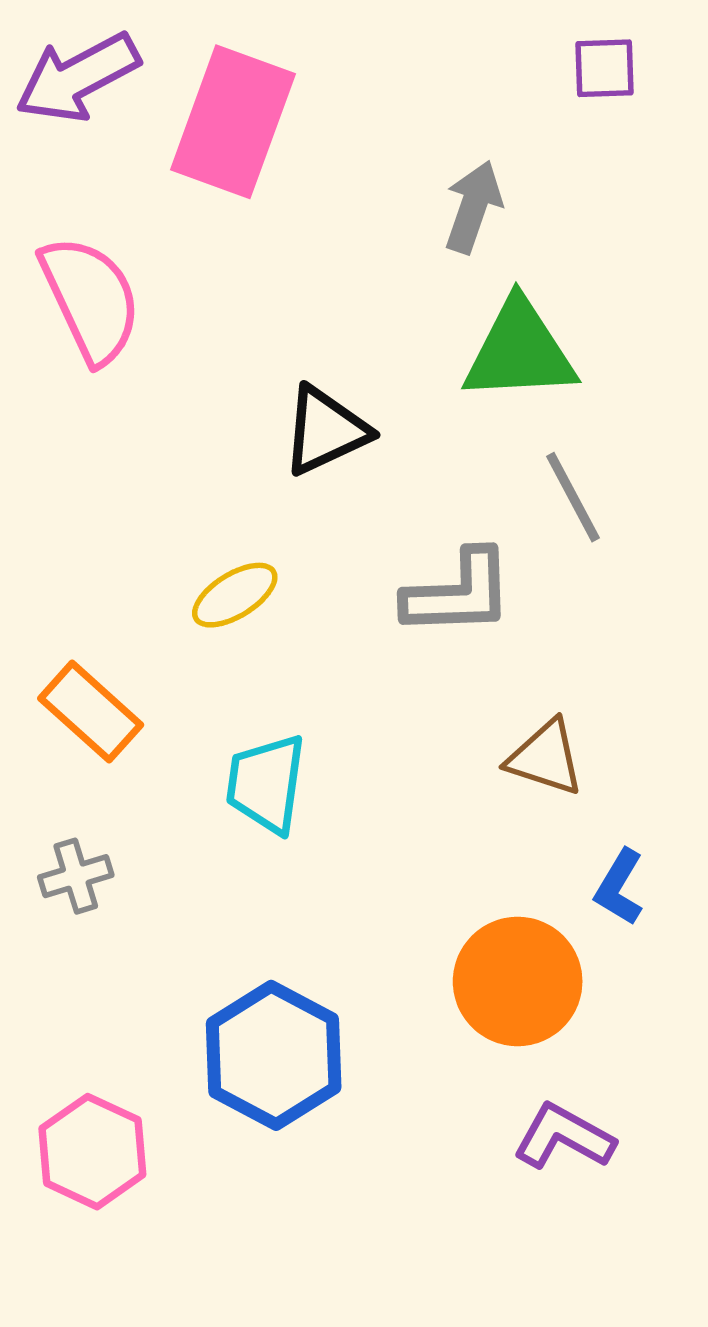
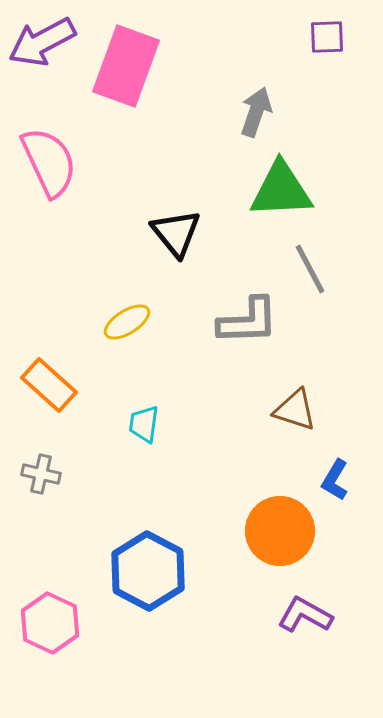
black triangle: (325, 431) -> (176, 233), turned -44
cyan trapezoid: (266, 784) -> (144, 424), size x0.7
gray cross: (76, 876) -> (41, 474), turned 30

